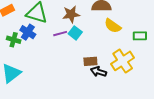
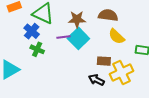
cyan square: (75, 33) -> (78, 38), size x1.5
green cross: (14, 40) -> (37, 49), moved
brown rectangle: (90, 61) -> (104, 61), moved

